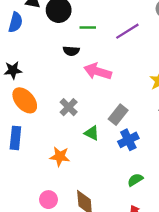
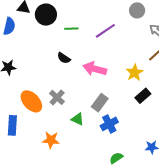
black semicircle: (71, 51) -> (64, 58), moved, turned 32
pink arrow: (98, 71) -> (95, 69), moved
orange ellipse: (25, 100) -> (31, 101), moved

